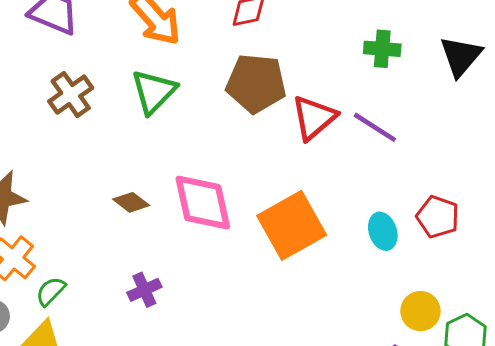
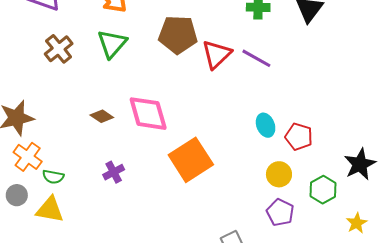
red pentagon: (438, 217) -> (299, 137), moved
orange square: (292, 225) -> (191, 160), moved
green semicircle: (51, 291) -> (53, 177), turned -120
yellow circle: (420, 311) -> (279, 174), moved

